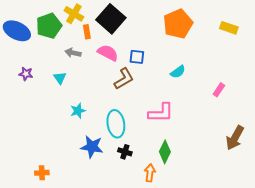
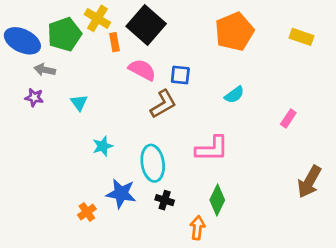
gray arrow: (73, 53) -> (45, 70), moved
orange cross: (42, 173) -> (87, 212), moved, turned -32

